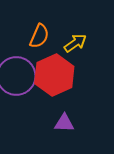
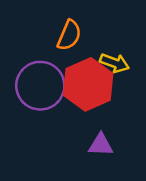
yellow arrow: (75, 43) -> (115, 63), moved, turned 55

